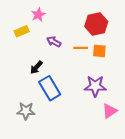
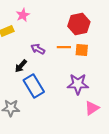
purple arrow: (54, 42) -> (38, 49), moved

